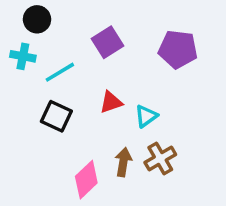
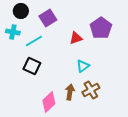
purple square: (107, 42) -> (48, 18), moved
purple pentagon: (178, 49) -> (101, 28), turned 30
red triangle: (111, 102) -> (76, 38), moved

